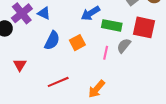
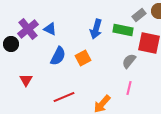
blue arrow: (90, 13) -> (96, 29), turned -42
green rectangle: (112, 25) -> (123, 30), moved
pink line: (106, 53) -> (129, 88), moved

